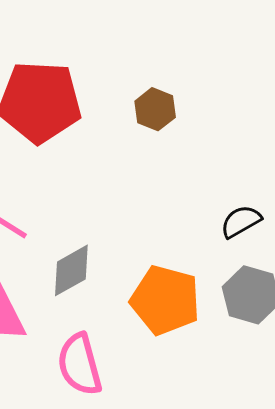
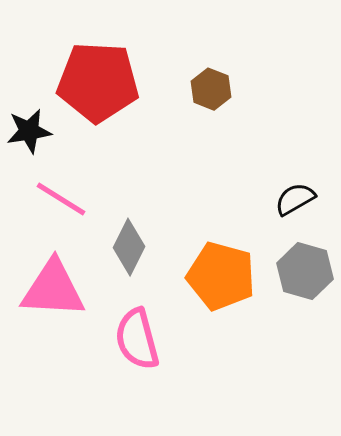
gray diamond: (71, 270) -> (129, 247), turned -34

